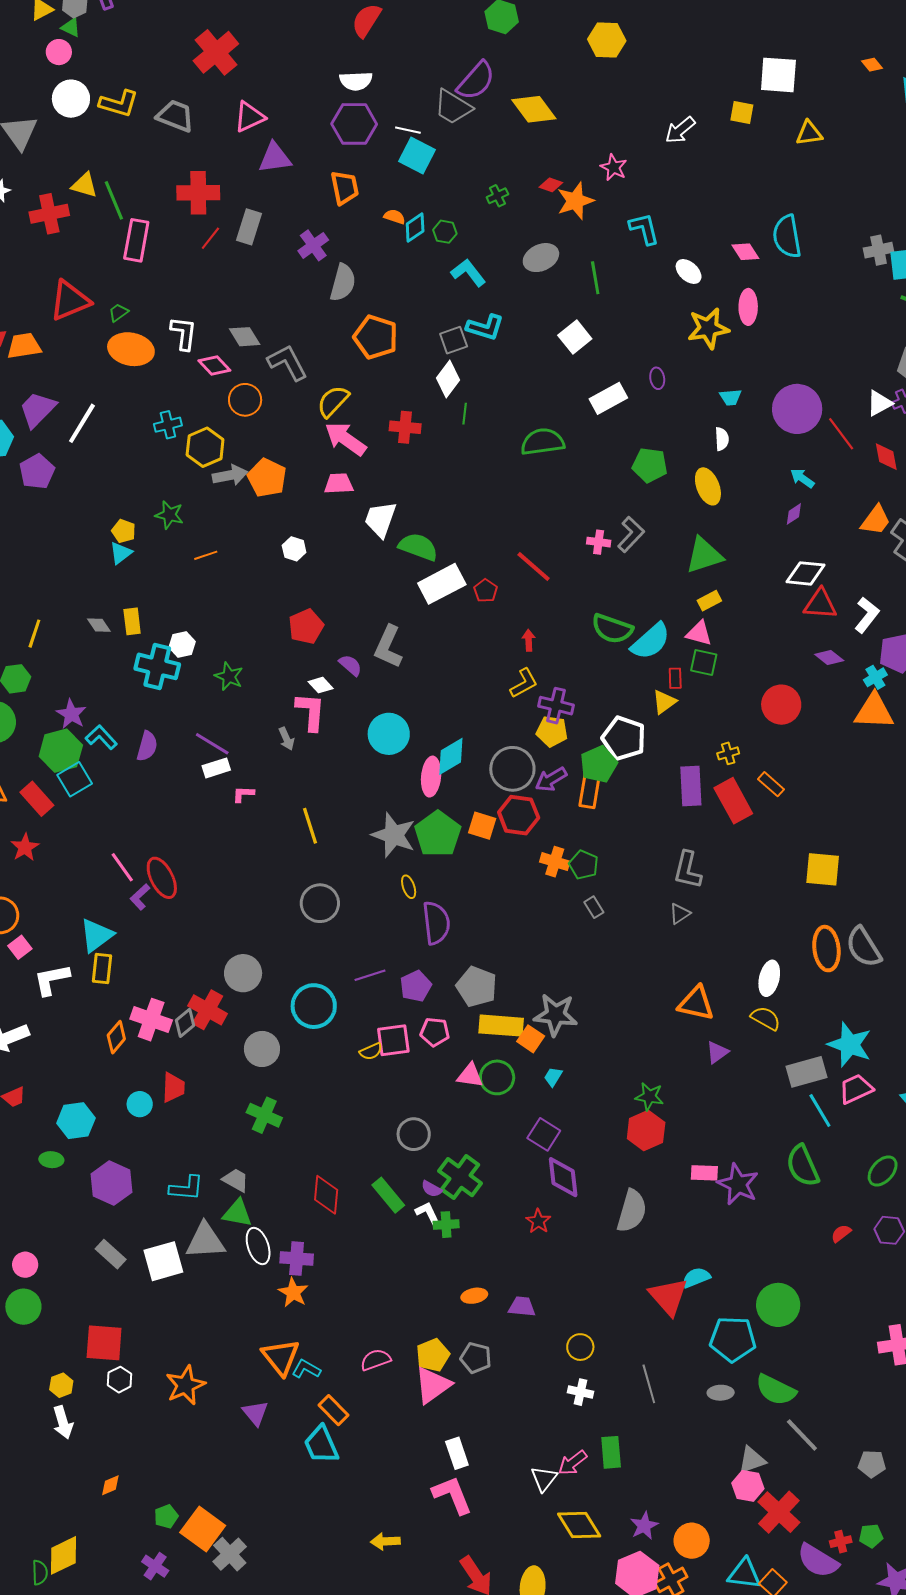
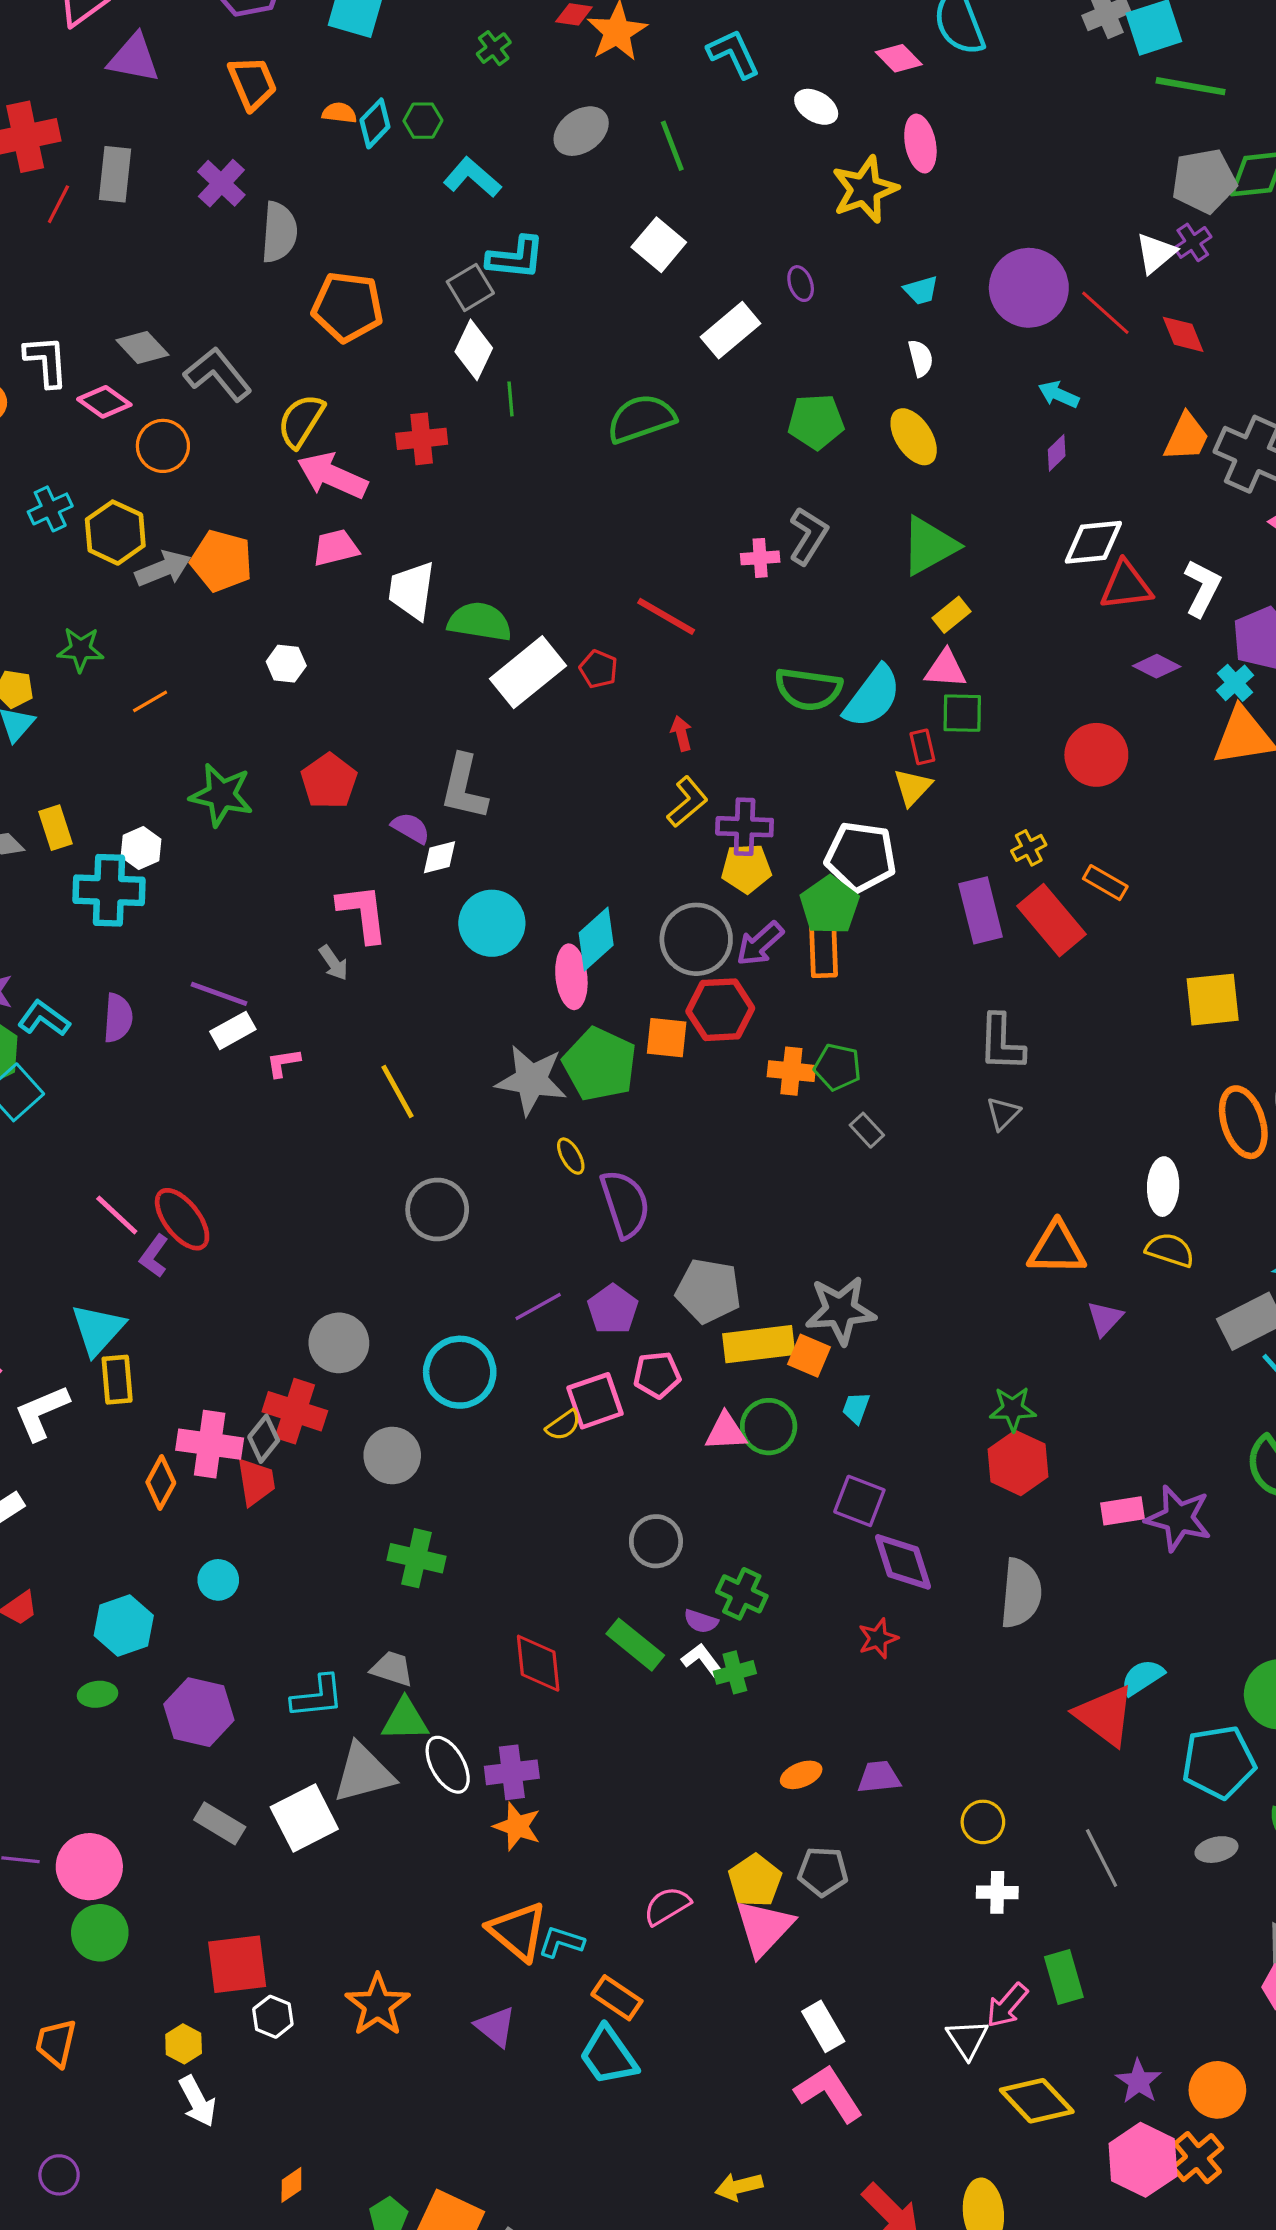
purple triangle: (275, 158) -> (134, 58), turned 30
green star: (229, 676) -> (221, 795), moved, size x1.4
white diamond: (321, 685) -> (439, 857), moved, turned -50
red trapezoid: (173, 1087) -> (256, 1482), moved
green cross: (460, 1177) -> (742, 1594), size x0.7
red star: (538, 1221) -> (878, 1638), turned 30
pink circle: (25, 1265) -> (89, 1867), size x1.6

